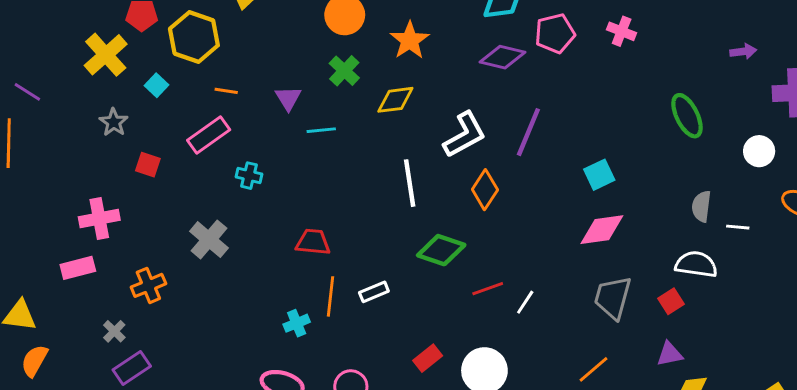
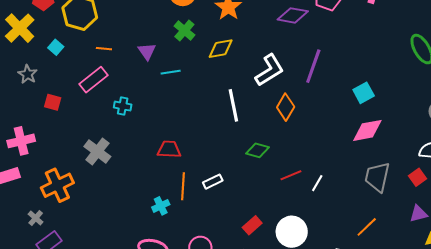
green diamond: (441, 250) -> (258, 150), size x0.7
orange cross: (148, 285) -> (57, 185), size x1.4

